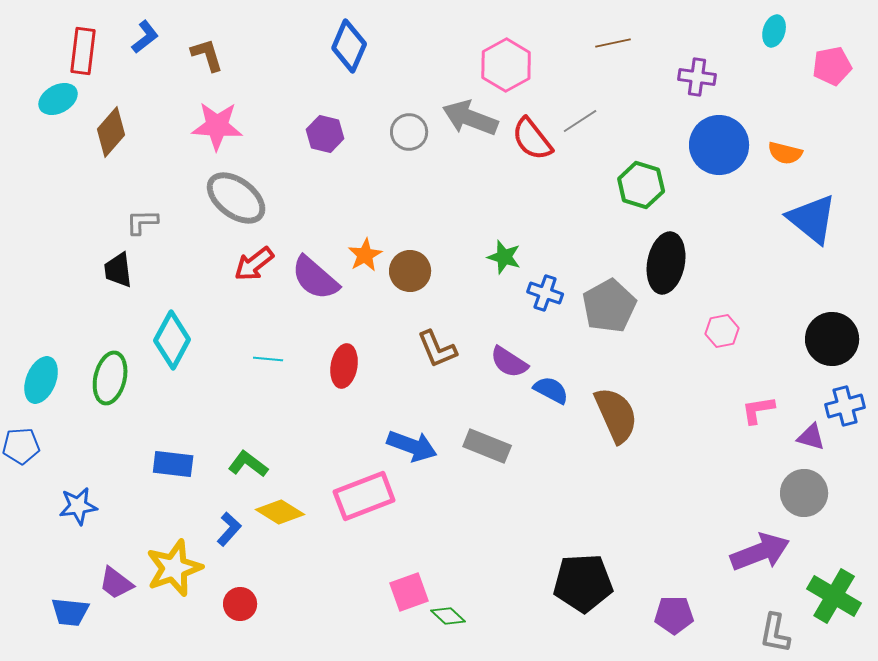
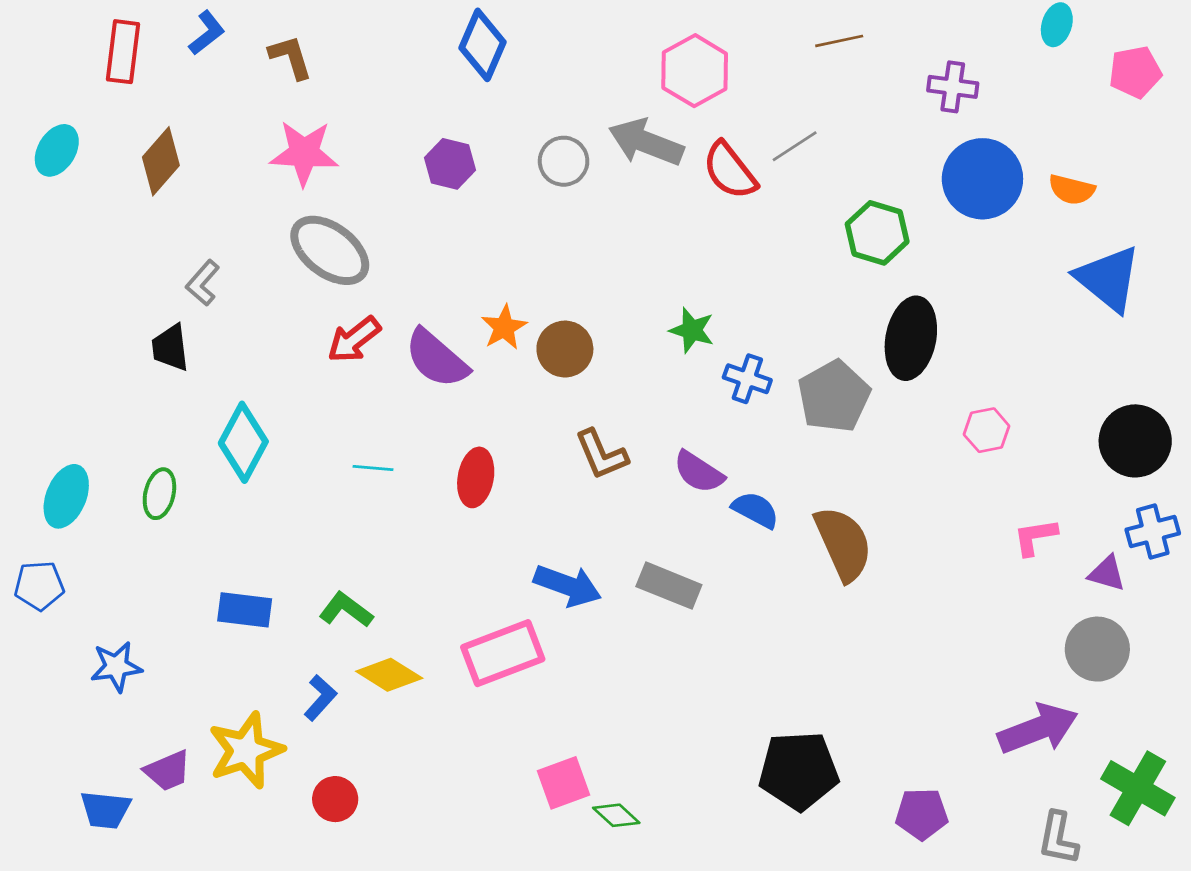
cyan ellipse: (58, 99) -> (57, 150), moved, turned -30
gray L-shape: (142, 222) -> (203, 283), turned -48
green ellipse: (110, 378) -> (159, 494), size x0.7
purple trapezoid: (116, 583) -> (168, 771), turned -60

